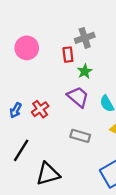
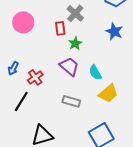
gray cross: (85, 38) -> (75, 13), turned -30
blue arrow: (16, 110) -> (13, 68), moved
black line: (21, 150) -> (21, 101), moved

